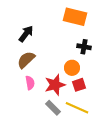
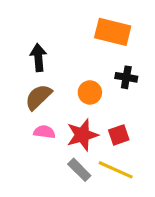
black arrow: (26, 34) -> (38, 58), turned -42
orange circle: (72, 68) -> (90, 92), moved
pink semicircle: (30, 83) -> (44, 132), turned -72

